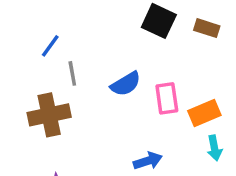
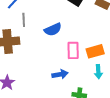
pink rectangle: (167, 98) -> (73, 50), moved

